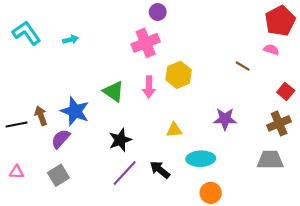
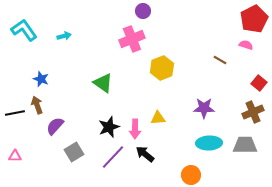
pink arrow: (149, 87) -> (135, 129), moved
blue star: (75, 111) -> (41, 79), moved, size x0.6
cyan ellipse: (201, 159) -> (209, 143), moved
gray square: (58, 175) -> (74, 152), moved

